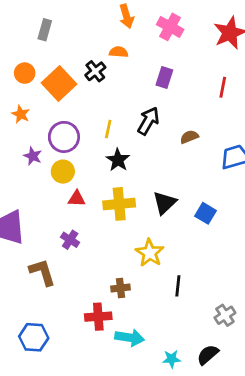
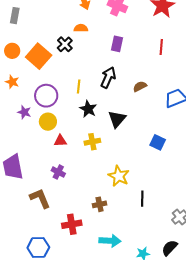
gray rectangle: (45, 30) -> (15, 16), moved
black triangle: (165, 203) -> (117, 119), moved
yellow cross: (119, 204) -> (92, 142), size x0.7
red cross: (98, 317) -> (72, 224), moved

